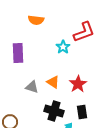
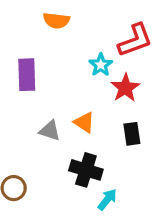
red star: (78, 84) -> (125, 88), moved
black rectangle: (82, 112) -> (132, 134), moved

